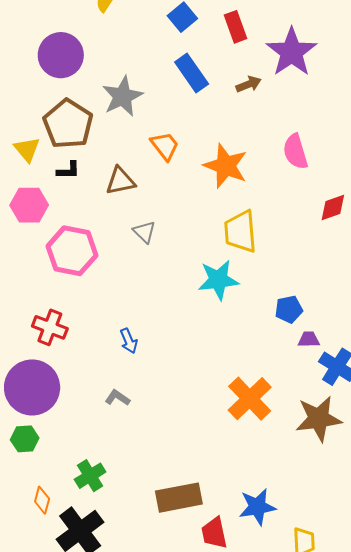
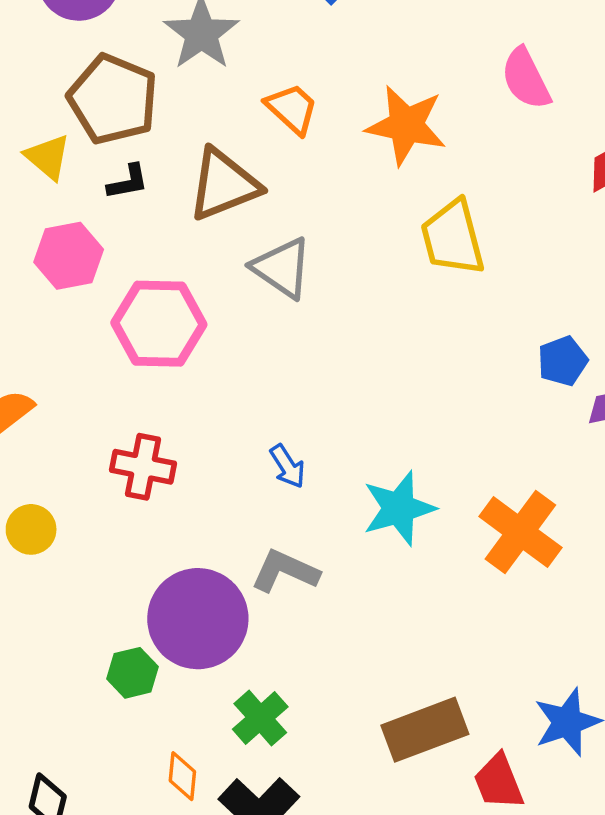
brown triangle: (120, 181) -> (224, 185), size x1.4
gray triangle: (144, 232) -> (282, 268), size x1.5
cyan star: (218, 280) -> (399, 508), moved
purple circle: (32, 387) -> (198, 619), moved
gray L-shape: (117, 398) -> (285, 571), size x1.5

